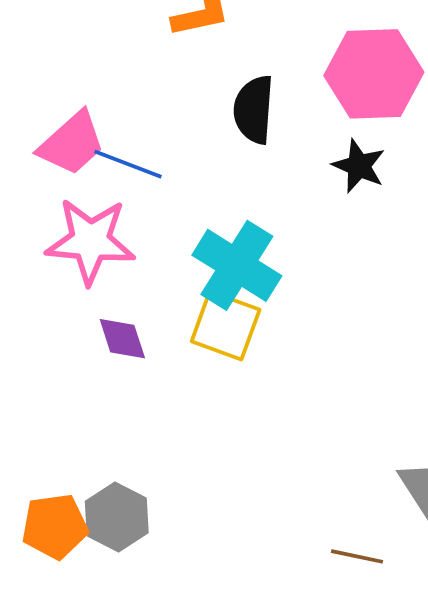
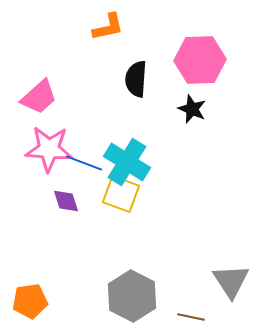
blue line: (128, 164) -> (84, 163), moved
gray hexagon: (117, 517) -> (132, 296), moved, size x1.4

